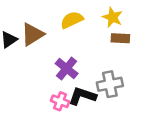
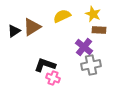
purple cross: (67, 68) -> (84, 47), moved
black L-shape: (82, 96) -> (45, 65), moved

